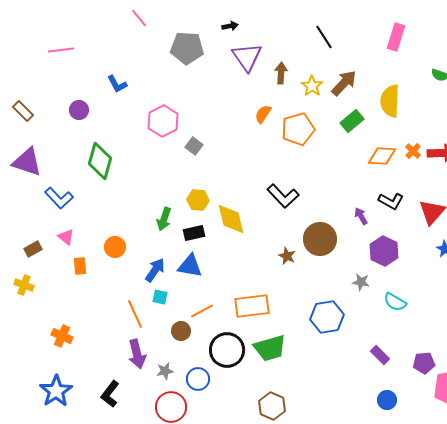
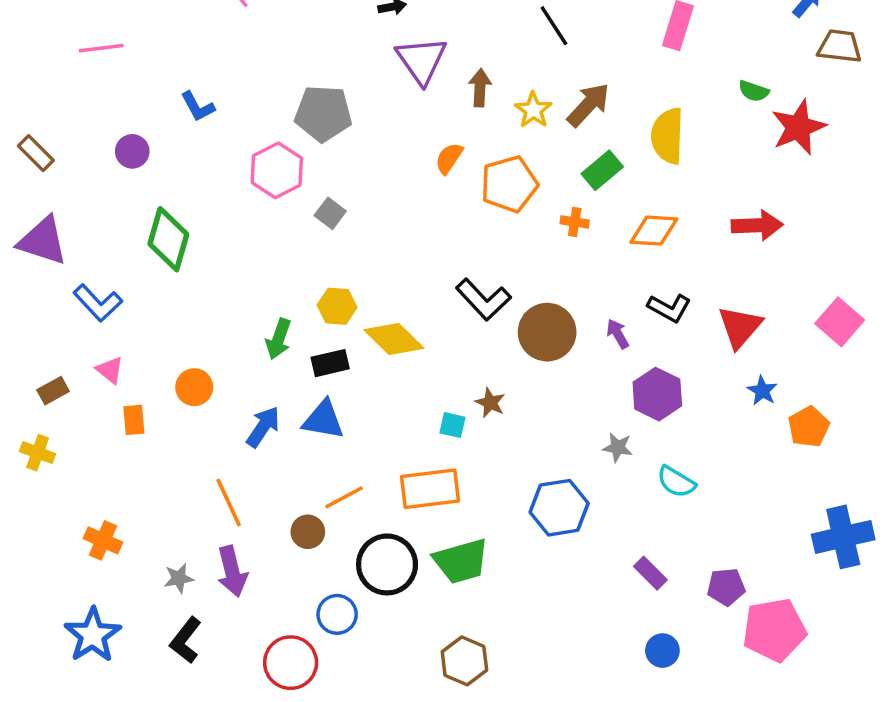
gray pentagon: (187, 48) -> (323, 113), moved
orange cross: (413, 151) -> (575, 222), moved, turned -35
yellow diamond: (231, 219) -> (394, 339), turned -32
brown circle: (320, 239) -> (547, 332), moved
cyan square: (160, 297) -> (452, 425), moved
gray star: (165, 371) -> (179, 578), moved

